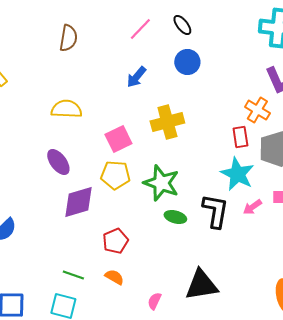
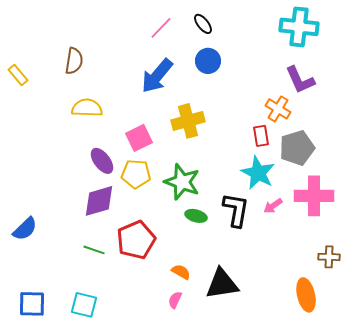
brown semicircle: (68, 38) -> (74, 61), moved
blue arrow: (136, 77) -> (157, 76), size x1.6
purple ellipse: (58, 162) -> (102, 161), moved
red pentagon: (115, 241) -> (136, 240), size x1.5
green line: (73, 275) -> (94, 250), moved
orange semicircle: (114, 277) -> (181, 272), moved

